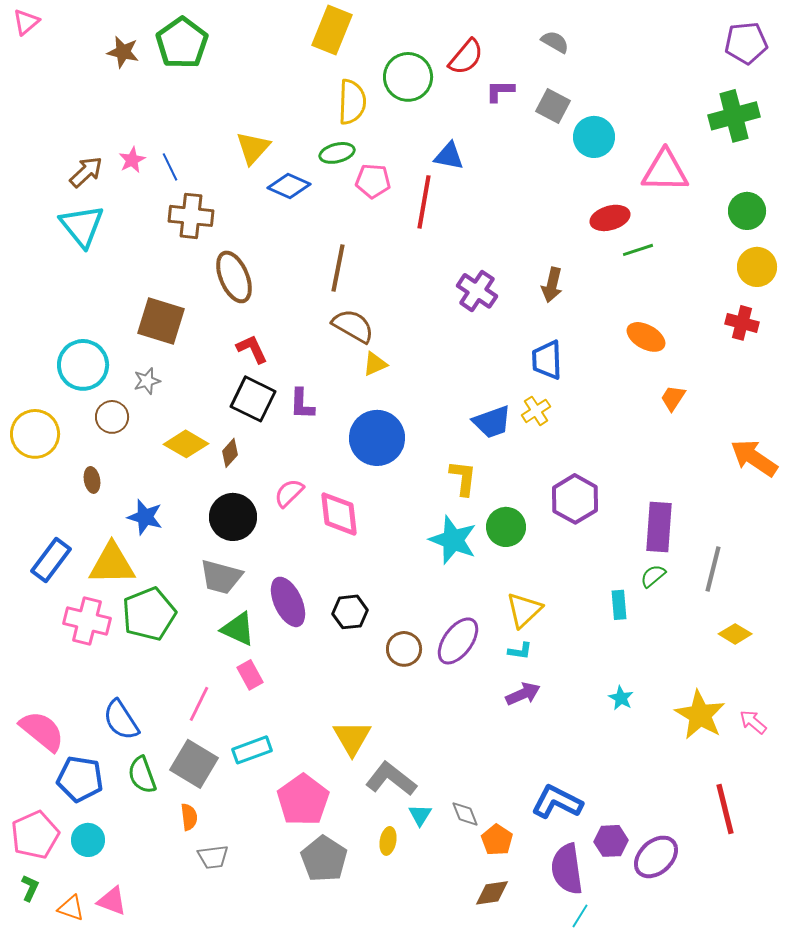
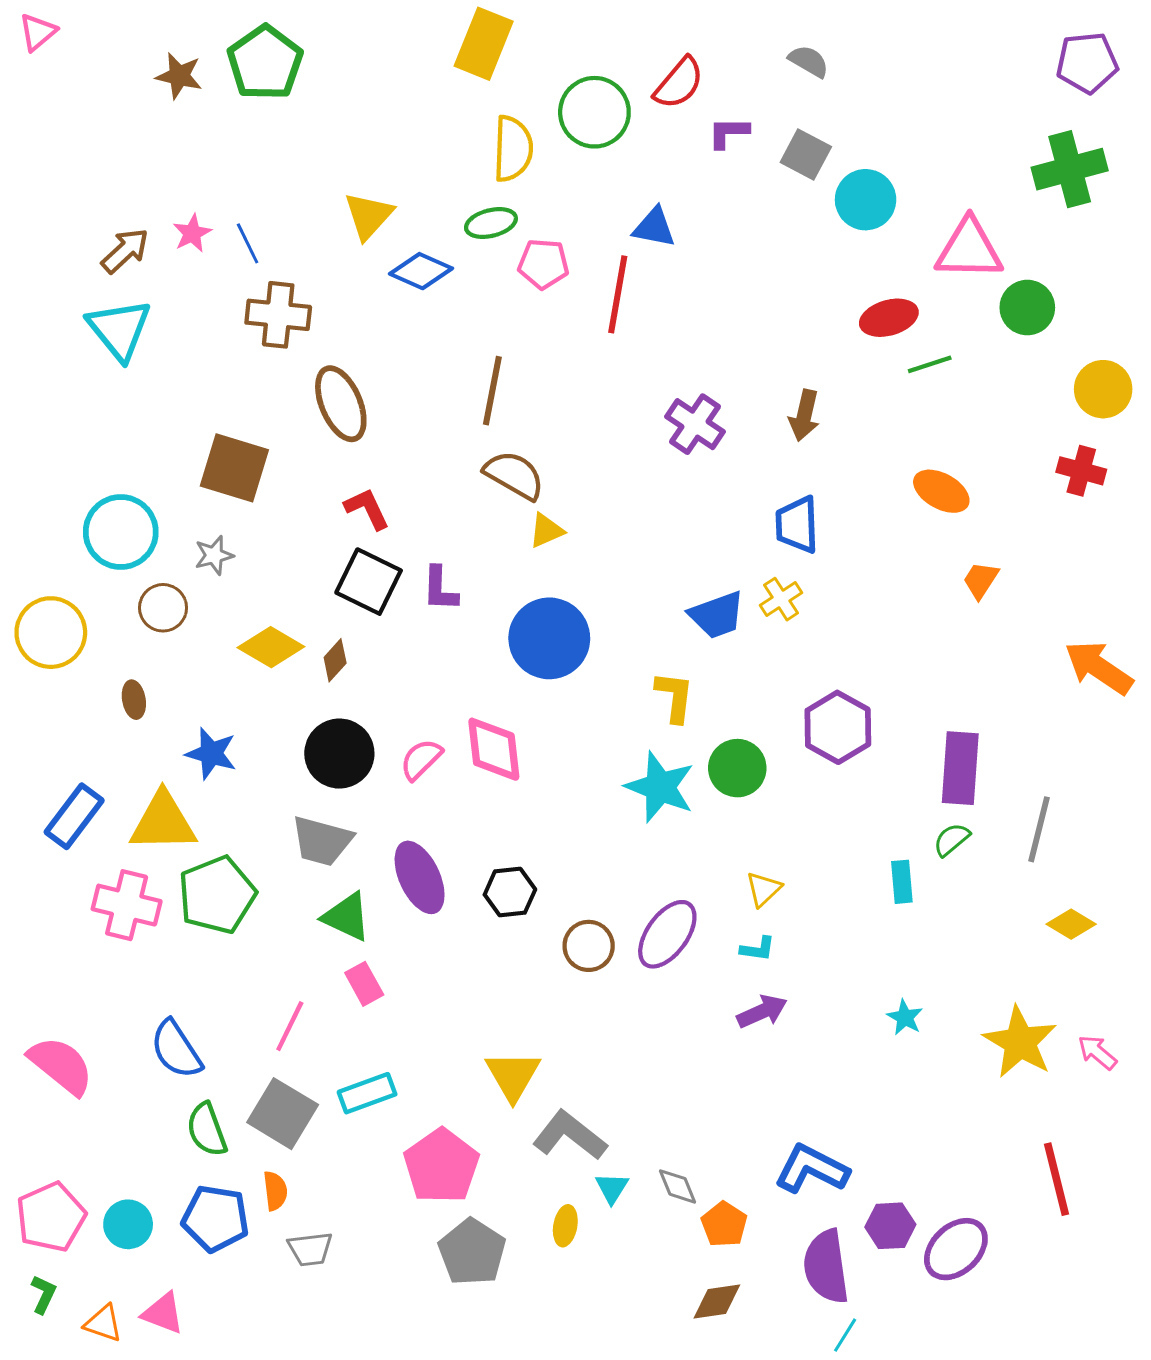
green circle: (747, 211) -> (1027, 308), moved
pink semicircle: (289, 493) -> (421, 759), moved
yellow triangle: (524, 610) -> (764, 889), size x0.7
blue pentagon: (80, 779) -> (215, 1218), moved

